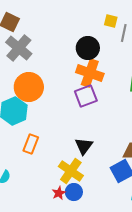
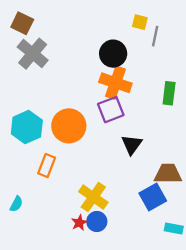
orange circle: (29, 87) -> (69, 126), moved
black triangle: (84, 146) -> (132, 145), moved

